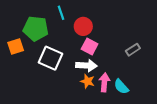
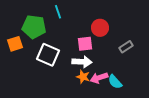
red circle: (83, 26) -> (100, 28), moved
pink square: (90, 46) -> (85, 44), turned -35
pink arrow: (104, 82) -> (99, 78), turned -114

